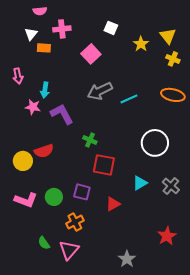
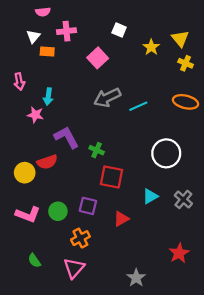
purple L-shape: (62, 114) -> (66, 137), moved
green semicircle: (44, 243) -> (34, 261), moved

